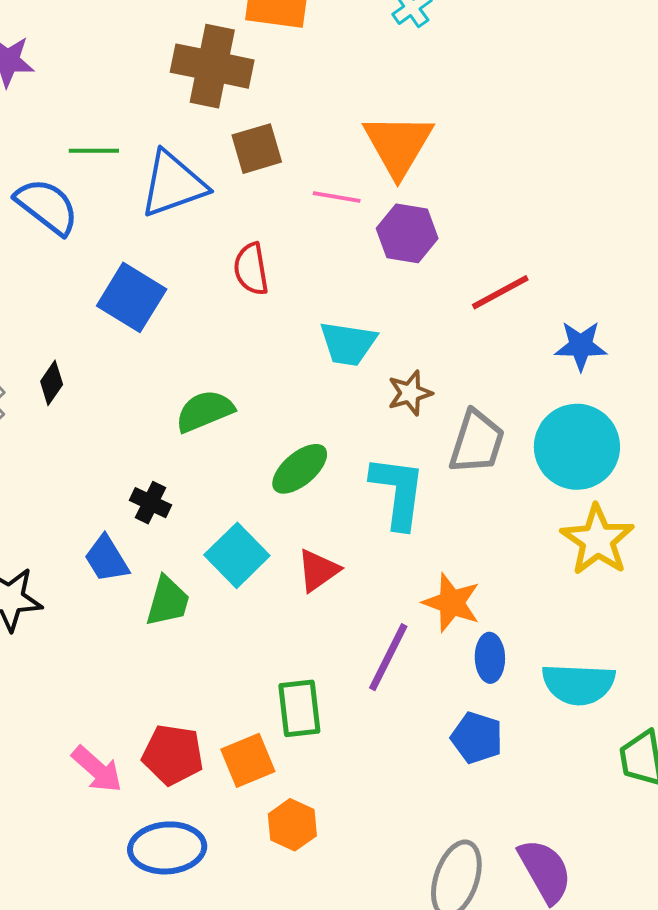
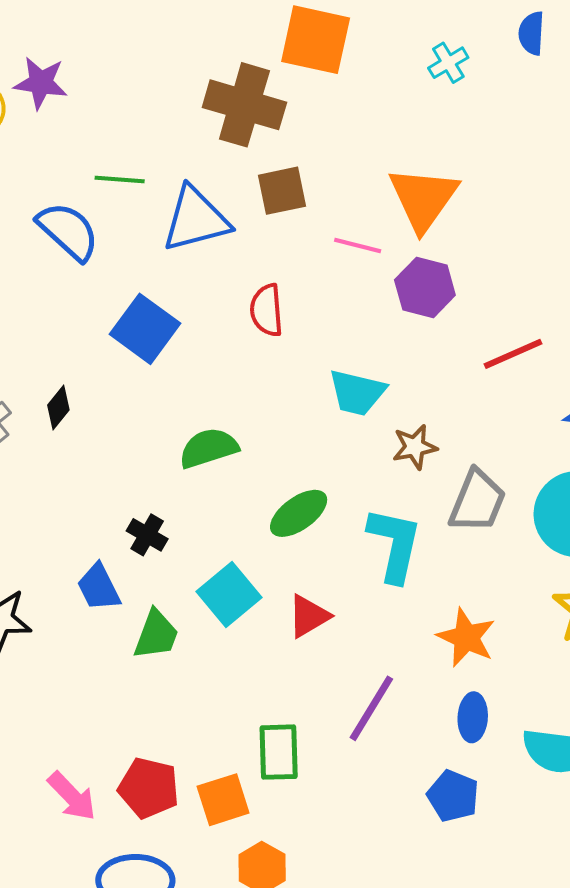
orange star: (452, 603) -> (466, 637), moved

